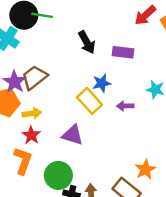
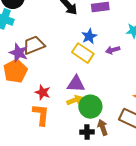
brown trapezoid: (35, 77) -> (34, 45), turned 30
yellow arrow: (32, 113) -> (75, 100), moved
green circle: (58, 175) -> (90, 107), moved

